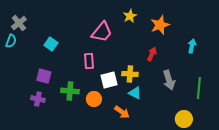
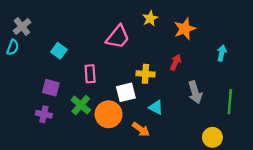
pink rectangle: (89, 61) -> (90, 74), moved
yellow cross: (130, 74) -> (145, 74), moved
green cross: (70, 91) -> (81, 105), turned 36
orange circle: (94, 99) -> (109, 114), size x1.5

